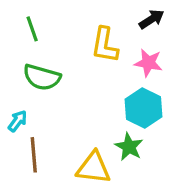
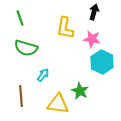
black arrow: (152, 19) -> (94, 12), turned -42
cyan hexagon: (144, 108) -> (102, 62), moved
cyan arrow: (18, 121) -> (43, 75), moved

